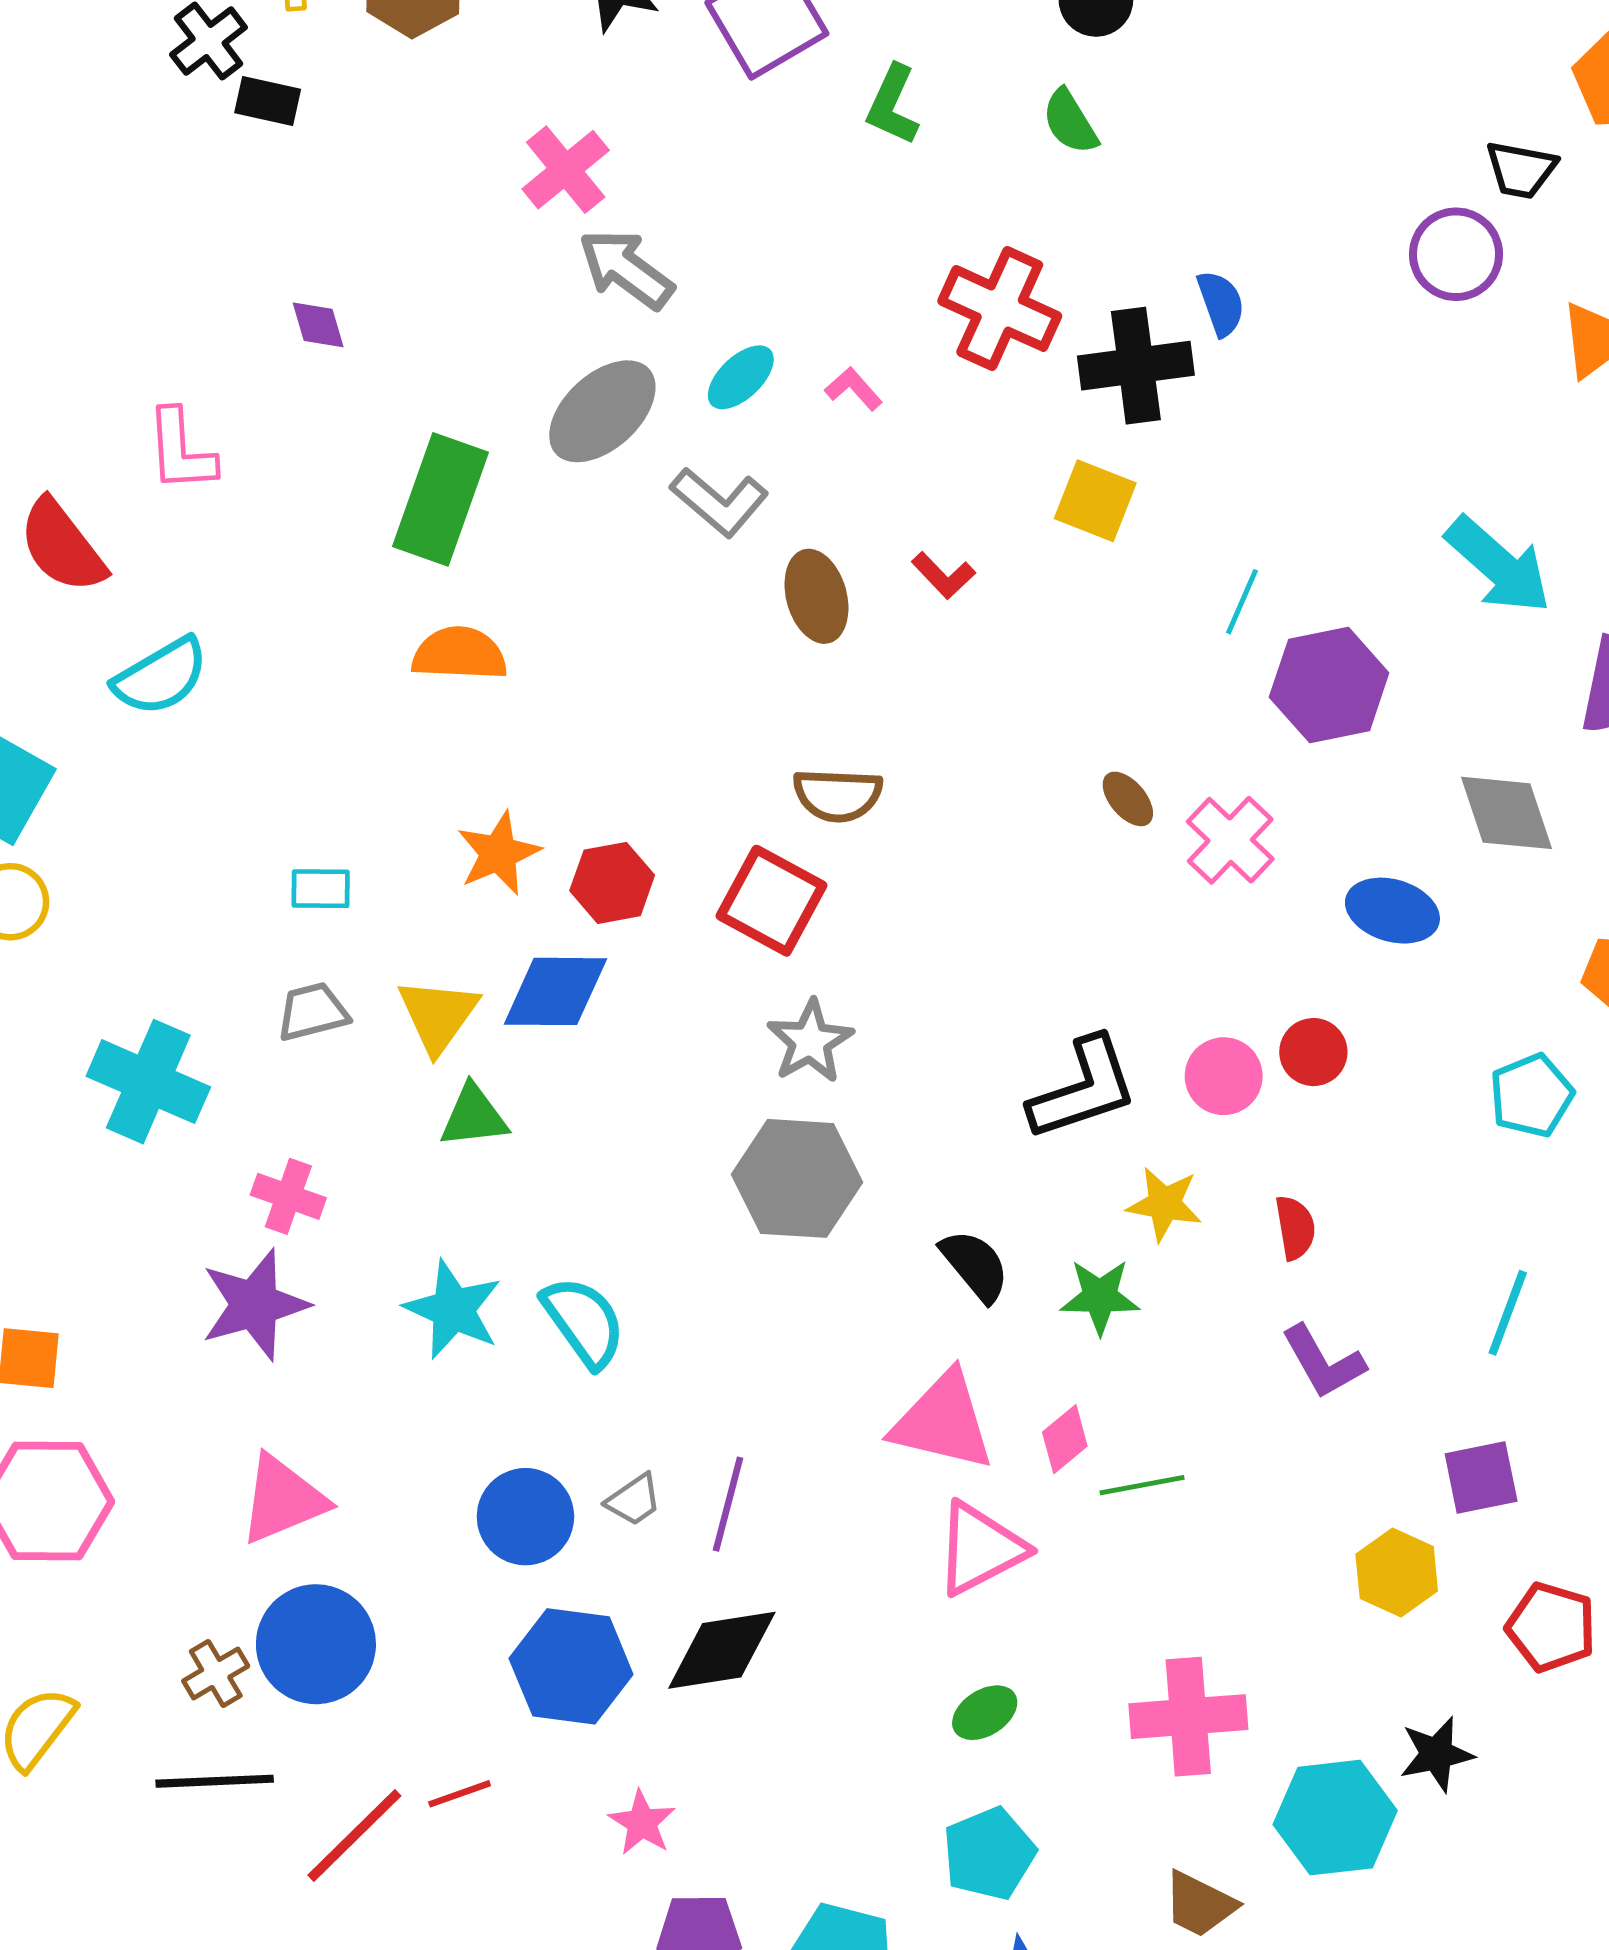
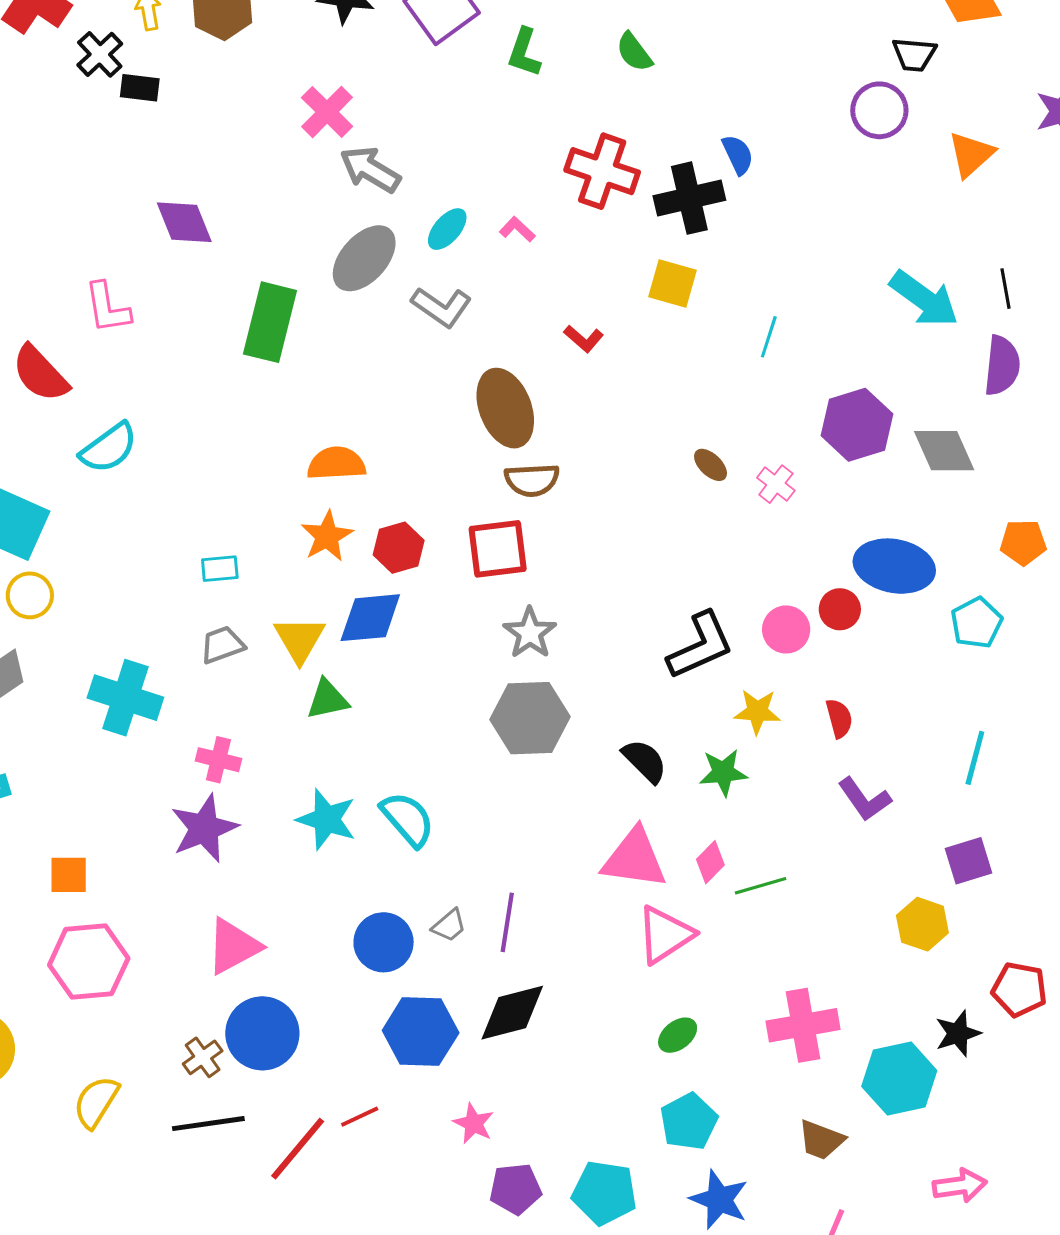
purple diamond: (318, 325) -> (184, 222), size x1.6
brown ellipse: (816, 596) -> (505, 408), moved, size x1.4
orange semicircle: (459, 654) -> (336, 463), moved
purple hexagon: (1329, 685) -> (857, 425), moved
pink cross: (1230, 840) -> (776, 484), size x0.7
red square: (771, 901) -> (498, 549), turned -30
blue ellipse: (1392, 911) -> (894, 566), moved, size x1.4
red pentagon: (1551, 1627) -> (1019, 989), moved

